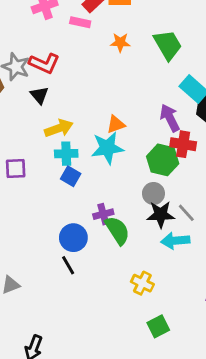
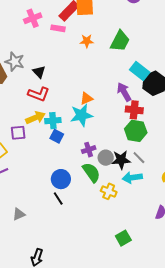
green trapezoid: (168, 45) -> (120, 41), turned 60
red L-shape: (44, 63) -> (39, 94), moved
black triangle: (39, 95) -> (39, 72), moved
yellow arrow: (59, 128) -> (35, 118), moved
green hexagon: (163, 160) -> (136, 131), moved
gray circle: (153, 194) -> (106, 158), moved
purple cross: (103, 214) -> (89, 150), moved
yellow cross: (142, 283) -> (109, 191), moved

